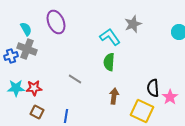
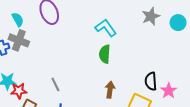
gray star: (133, 24) -> (151, 16), moved
gray line: (75, 79) -> (55, 84), moved, turned 32
red star: (34, 88) -> (19, 91), moved

